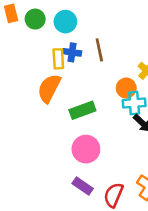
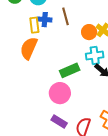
orange circle: (126, 88) -> (89, 32), moved
green rectangle: (82, 110) -> (70, 70), moved

